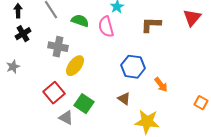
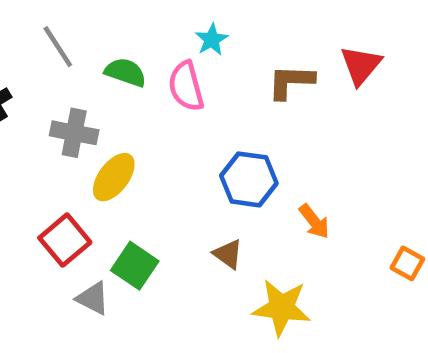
red triangle: (192, 18) -> (361, 65), moved

